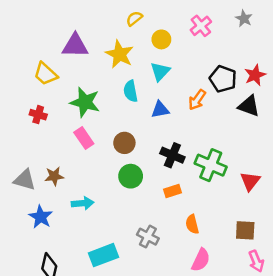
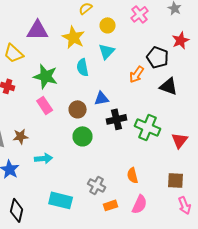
red star: (255, 75) -> (181, 40), moved
black triangle: (249, 106) -> (169, 86), moved
blue triangle: (160, 110) -> (102, 98), moved
black cross: (172, 155) -> (117, 119), turned -36
orange rectangle: (172, 191) -> (111, 205), moved
cyan rectangle: (103, 255) -> (61, 200), turned 35

